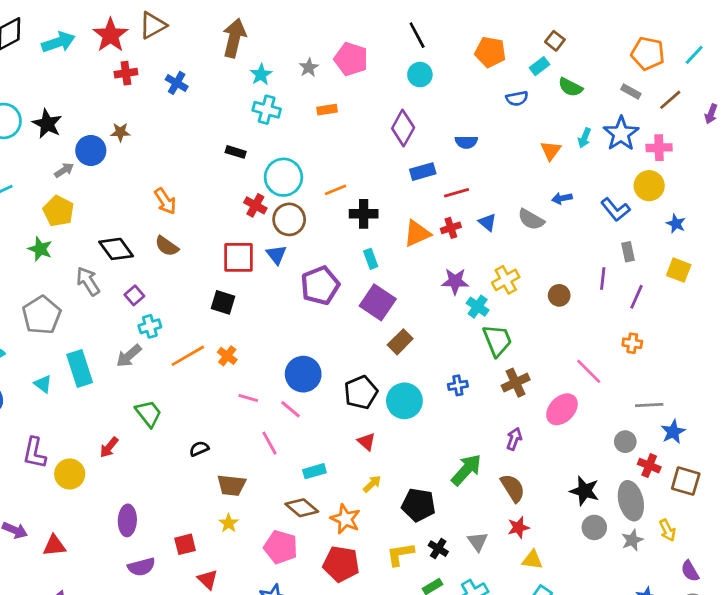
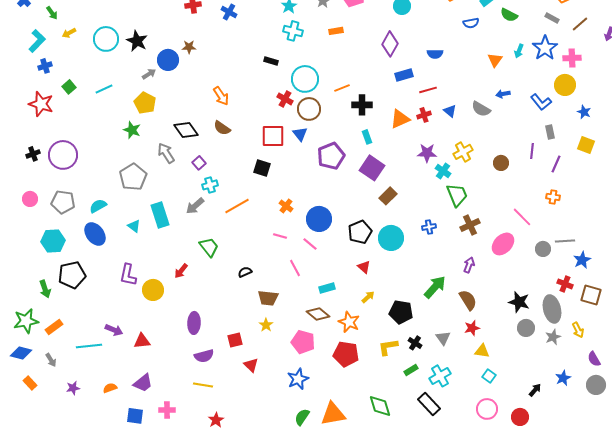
orange cross: (227, 356) -> (286, 206), moved
gray circle: (625, 442) -> (543, 249), moved

